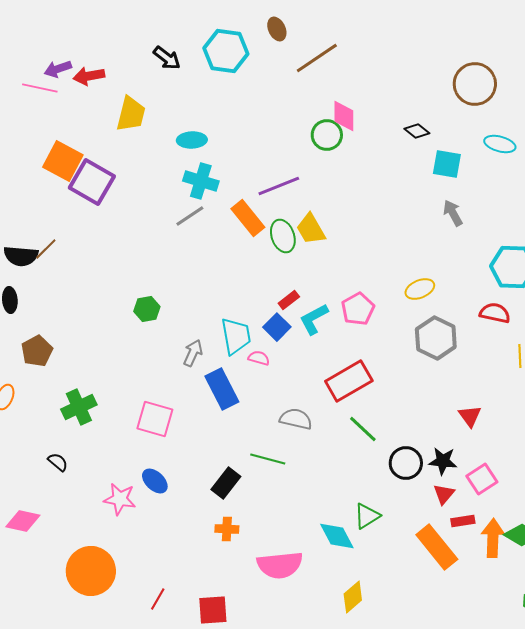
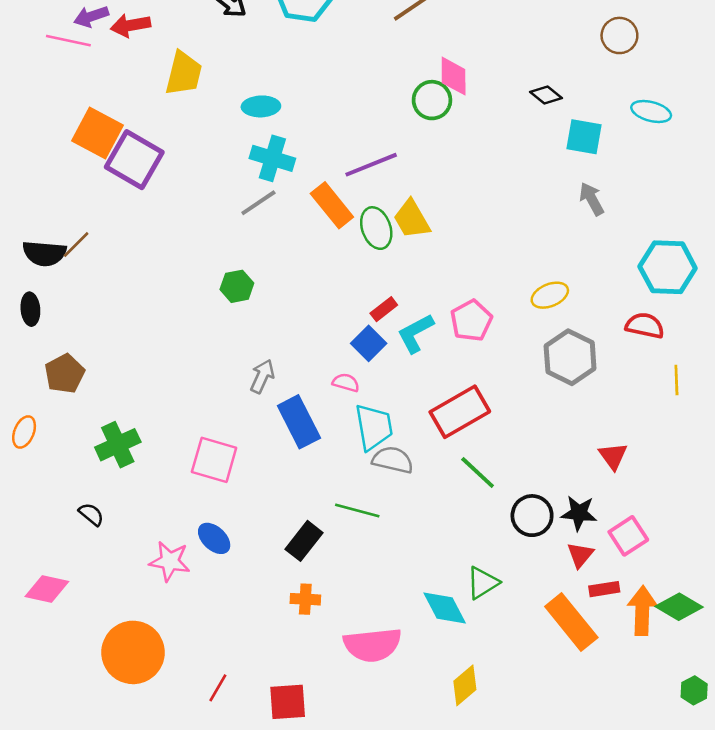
brown circle: (475, 84) -> (619, 35), size x0.7
green hexagon: (147, 309) -> (237, 286), moved
cyan trapezoid: (236, 336) -> (374, 427), moved

